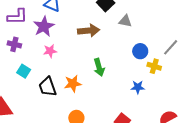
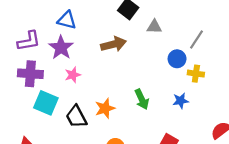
purple cross: (14, 44) -> (30, 74), size x1.5
gray line: (171, 47) -> (196, 40), moved
green arrow: (99, 67) -> (142, 99), moved
cyan square: (24, 71) -> (46, 103), size x1.5

